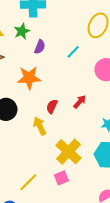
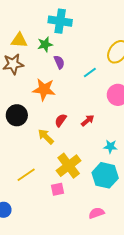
purple semicircle: (40, 47) -> (59, 62), turned -56
yellow arrow: (40, 126) -> (46, 137), turned -30
yellow line: (28, 182) -> (26, 175), moved

